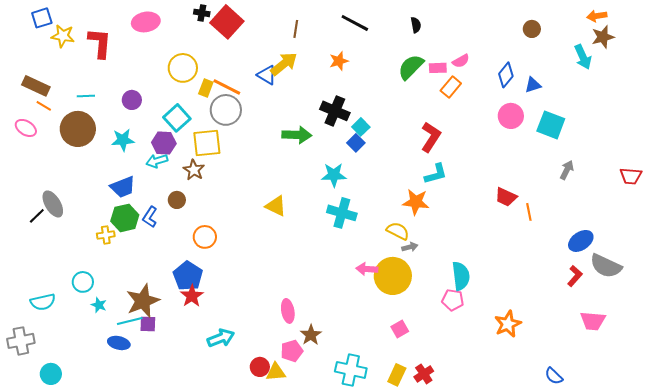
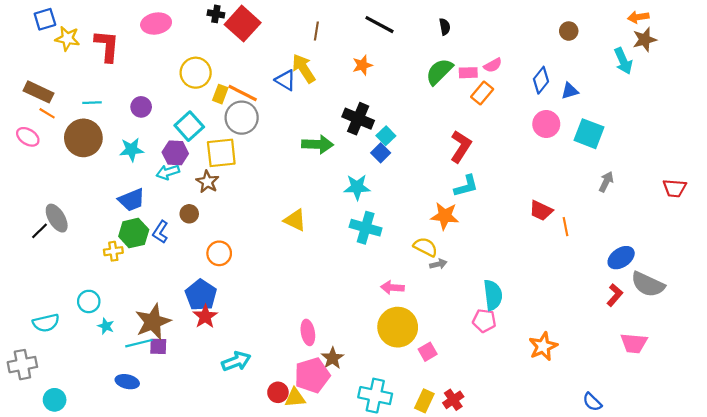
yellow arrow: (284, 64) -> (304, 68), turned -84
yellow circle: (393, 276) -> (398, 327), moved
blue ellipse: (119, 343) -> (127, 382), moved
pink pentagon: (292, 351) -> (312, 375), size x1.5

